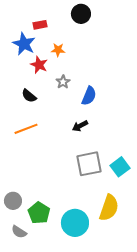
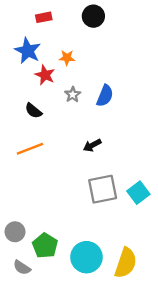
red rectangle: (40, 25) -> (44, 17), moved
blue semicircle: (89, 96) -> (105, 96), moved
yellow semicircle: (109, 208) -> (126, 263), moved

